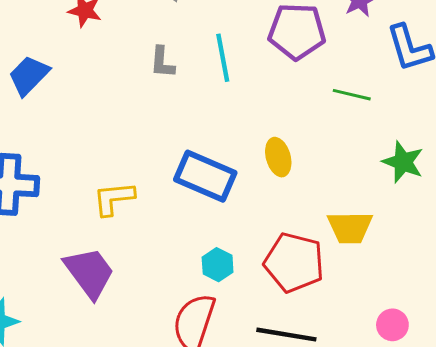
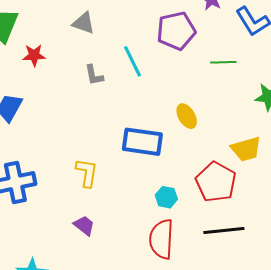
yellow L-shape: (114, 199) -> (87, 173), turned 120
red pentagon: (294, 263) -> (216, 182), turned 30
purple trapezoid: (89, 273) -> (84, 225), size x0.6

